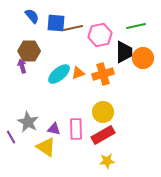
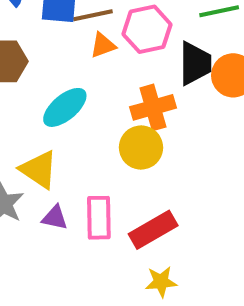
orange triangle: (78, 73) -> (103, 45), moved
yellow circle: (103, 112) -> (141, 148), moved
yellow triangle: (46, 147) -> (39, 170), moved

